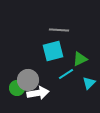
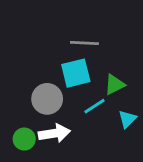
gray circle: (28, 80) -> (47, 99), moved
green circle: (17, 88) -> (24, 139), moved

